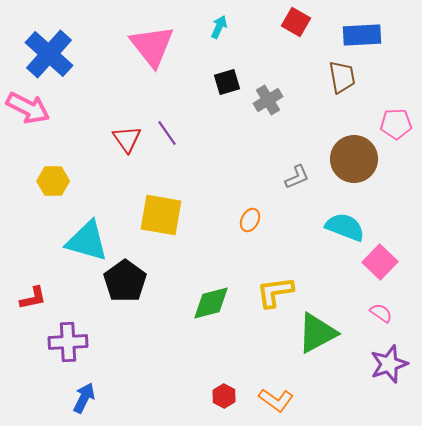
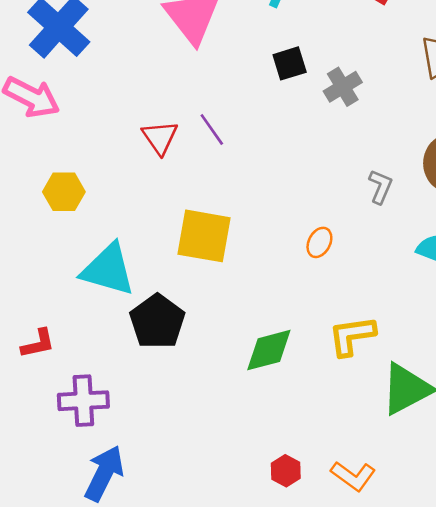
gray L-shape: (297, 177) -> (380, 187), turned -44
blue arrow: (84, 398) -> (104, 473), size x1.4

